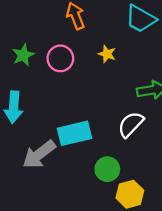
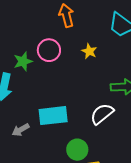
green star: (23, 55) -> (23, 61), moved
gray arrow: (39, 154) -> (21, 130), size x0.6

